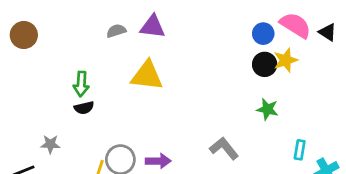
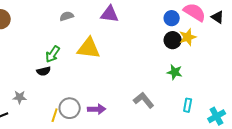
purple triangle: (153, 27) -> (110, 14), moved
green arrow: (81, 84) -> (53, 54), moved, turned 30
cyan rectangle: (300, 150) -> (188, 105), moved

